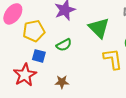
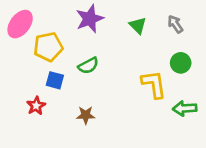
green triangle: (99, 28) -> (138, 25), moved, size x0.6
red star: (25, 75) -> (36, 106), size x0.6

